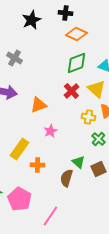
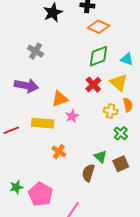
pink star: (50, 131) -> (72, 116), moved
yellow rectangle: (19, 149) -> (43, 123), moved, turned 60
orange cross: (37, 165) -> (59, 152), moved, turned 32

